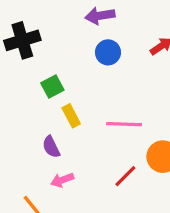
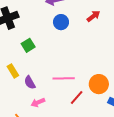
yellow rectangle: (71, 116) -> (13, 71), moved
pink line: (124, 124) -> (64, 78), moved

